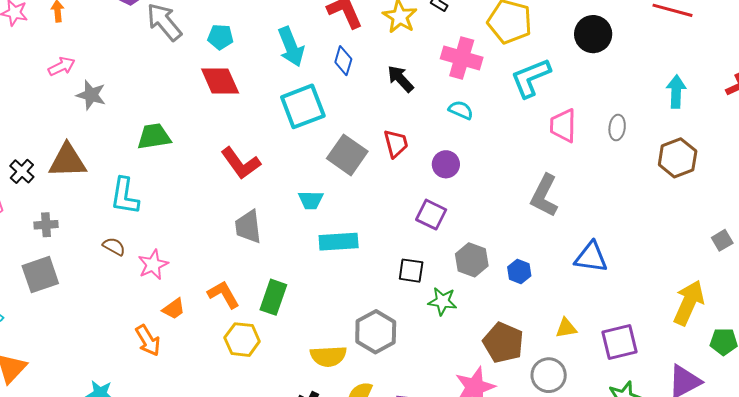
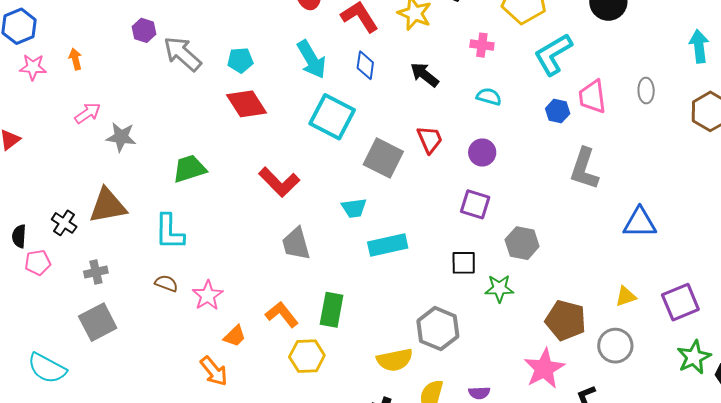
pink cross: (462, 58) -> (482, 45), size x0.6
cyan square: (303, 106) -> (332, 117), turned -33
blue hexagon: (519, 271) -> (558, 111), moved

